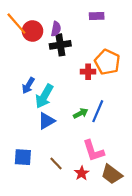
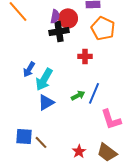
red circle: (33, 31) -> (68, 18), moved
orange pentagon: (107, 62) -> (103, 28), moved
pink L-shape: (93, 151) -> (111, 119), moved
brown line: (56, 164) -> (41, 142), moved

